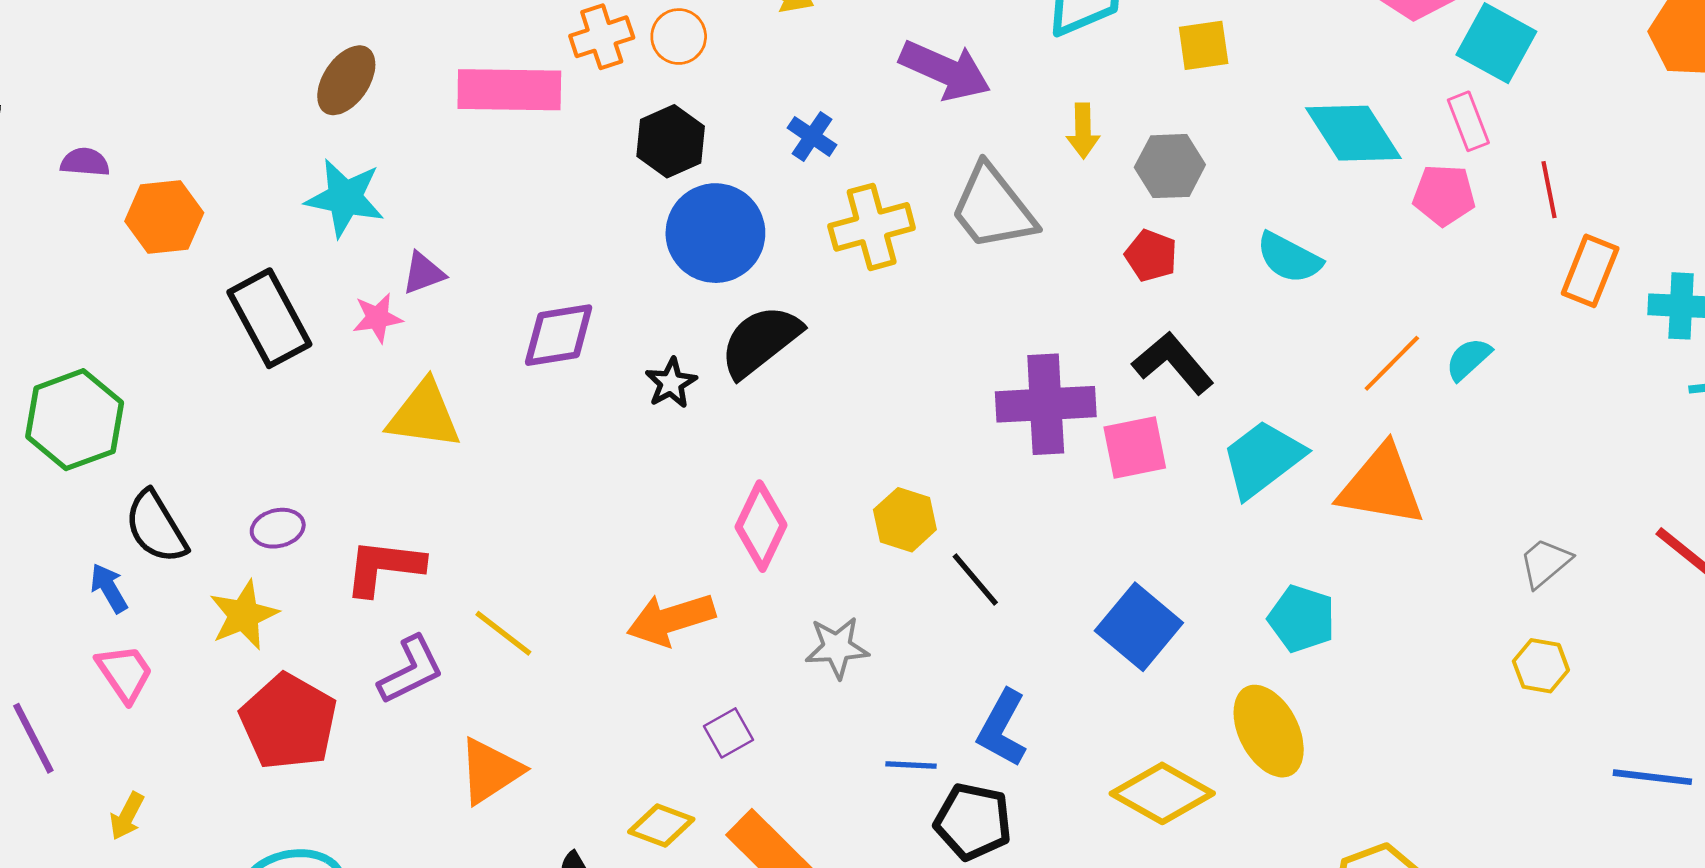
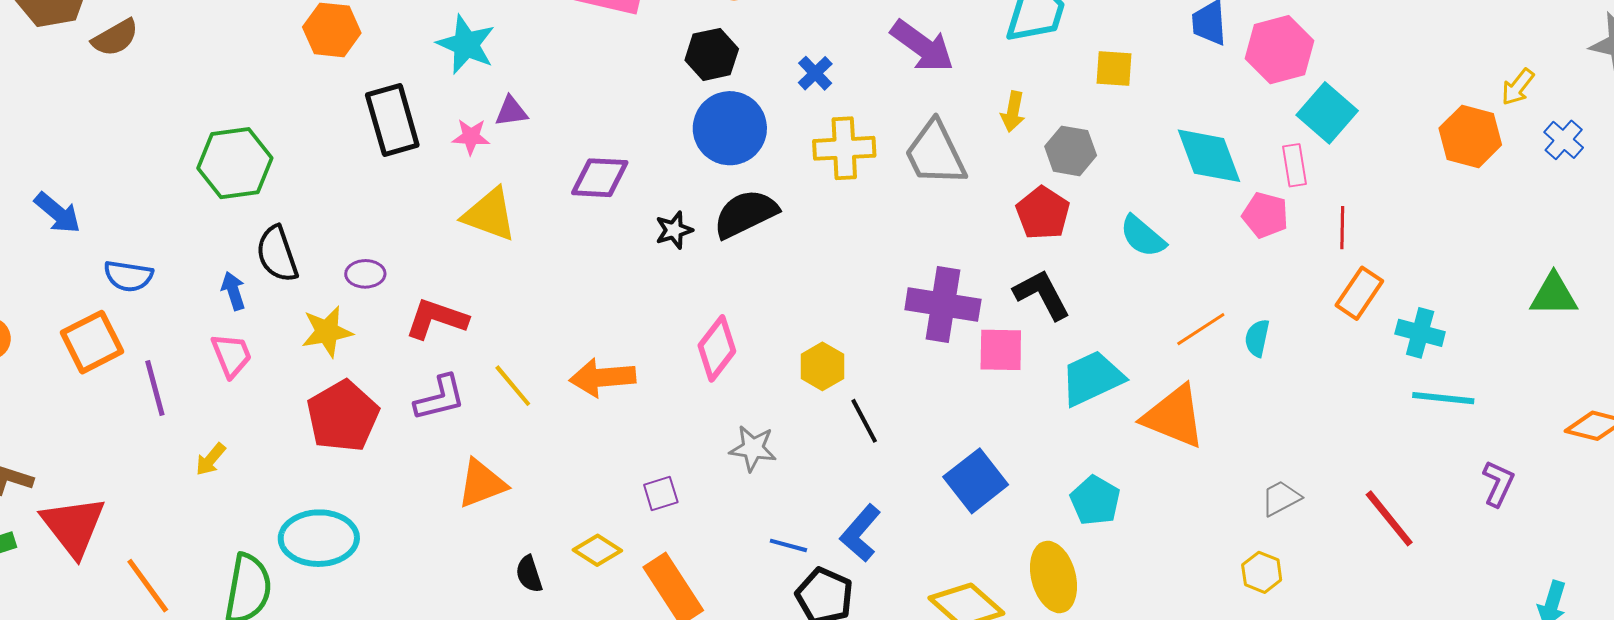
red pentagon: (1151, 256) -> (1043, 213), size x1.4
cyan semicircle: (1468, 359) -> (1257, 338), turned -48
orange arrow: (671, 619) -> (602, 378), moved

